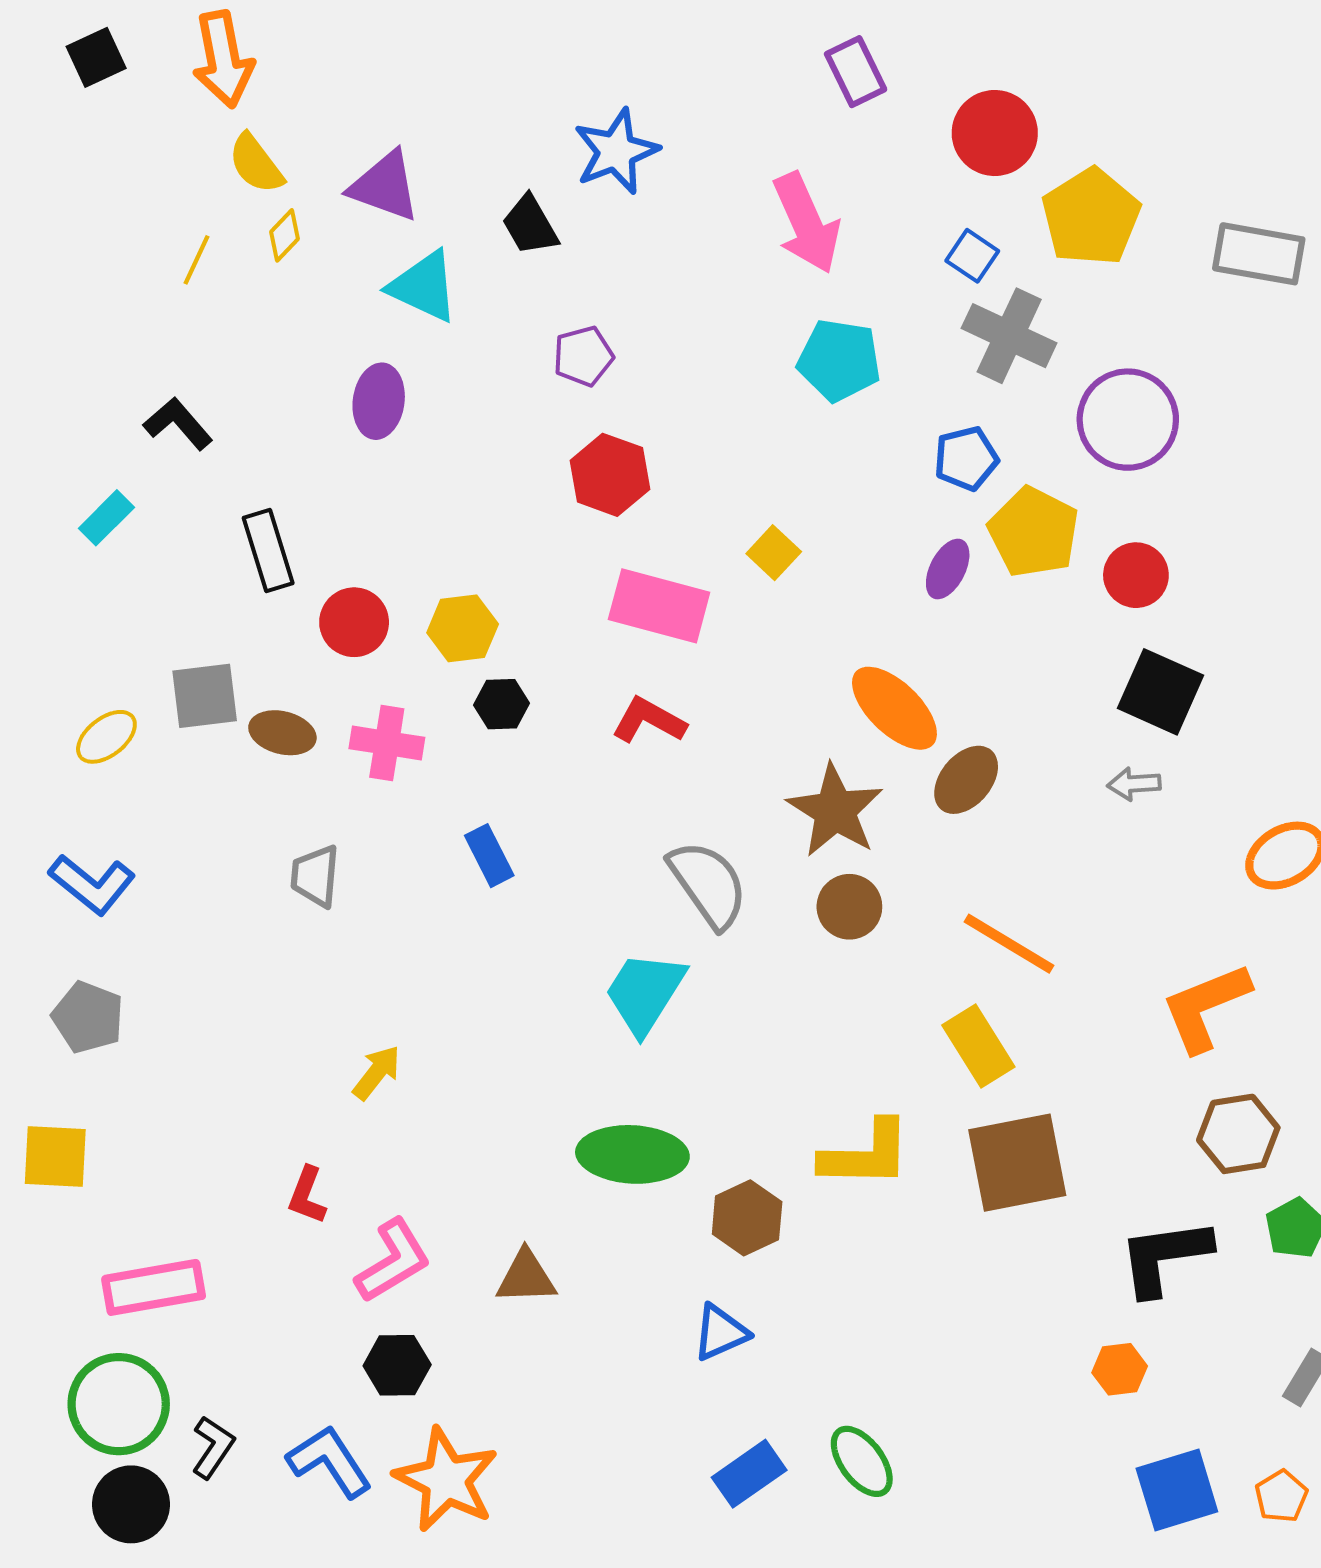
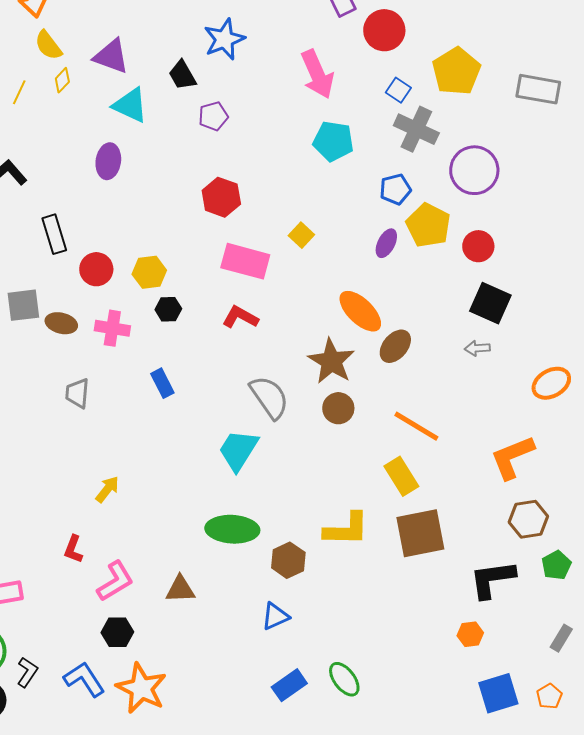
red circle: (995, 133) -> (384, 30), moved
purple pentagon: (583, 356) -> (213, 116), moved

